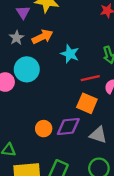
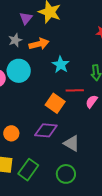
orange square: (87, 103) -> (55, 103), moved
orange circle: (44, 129) -> (11, 133), moved

